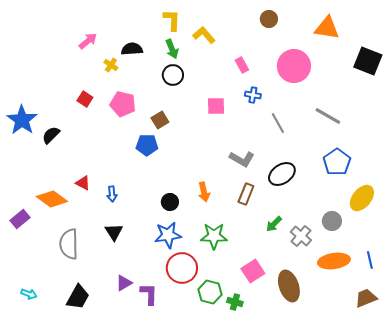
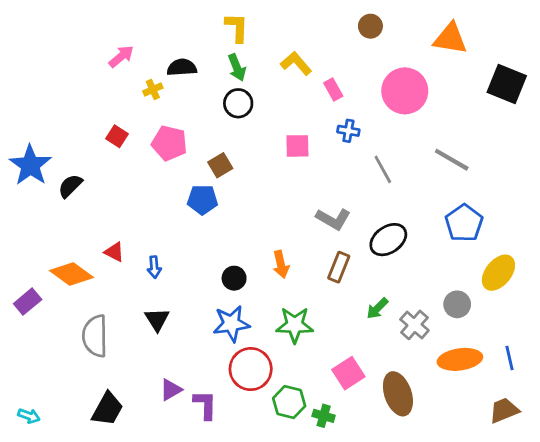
yellow L-shape: (204, 35) -> (296, 63), moved
yellow cross: (111, 65) -> (153, 89), turned 32
cyan arrow: (29, 294) -> (29, 416), moved

